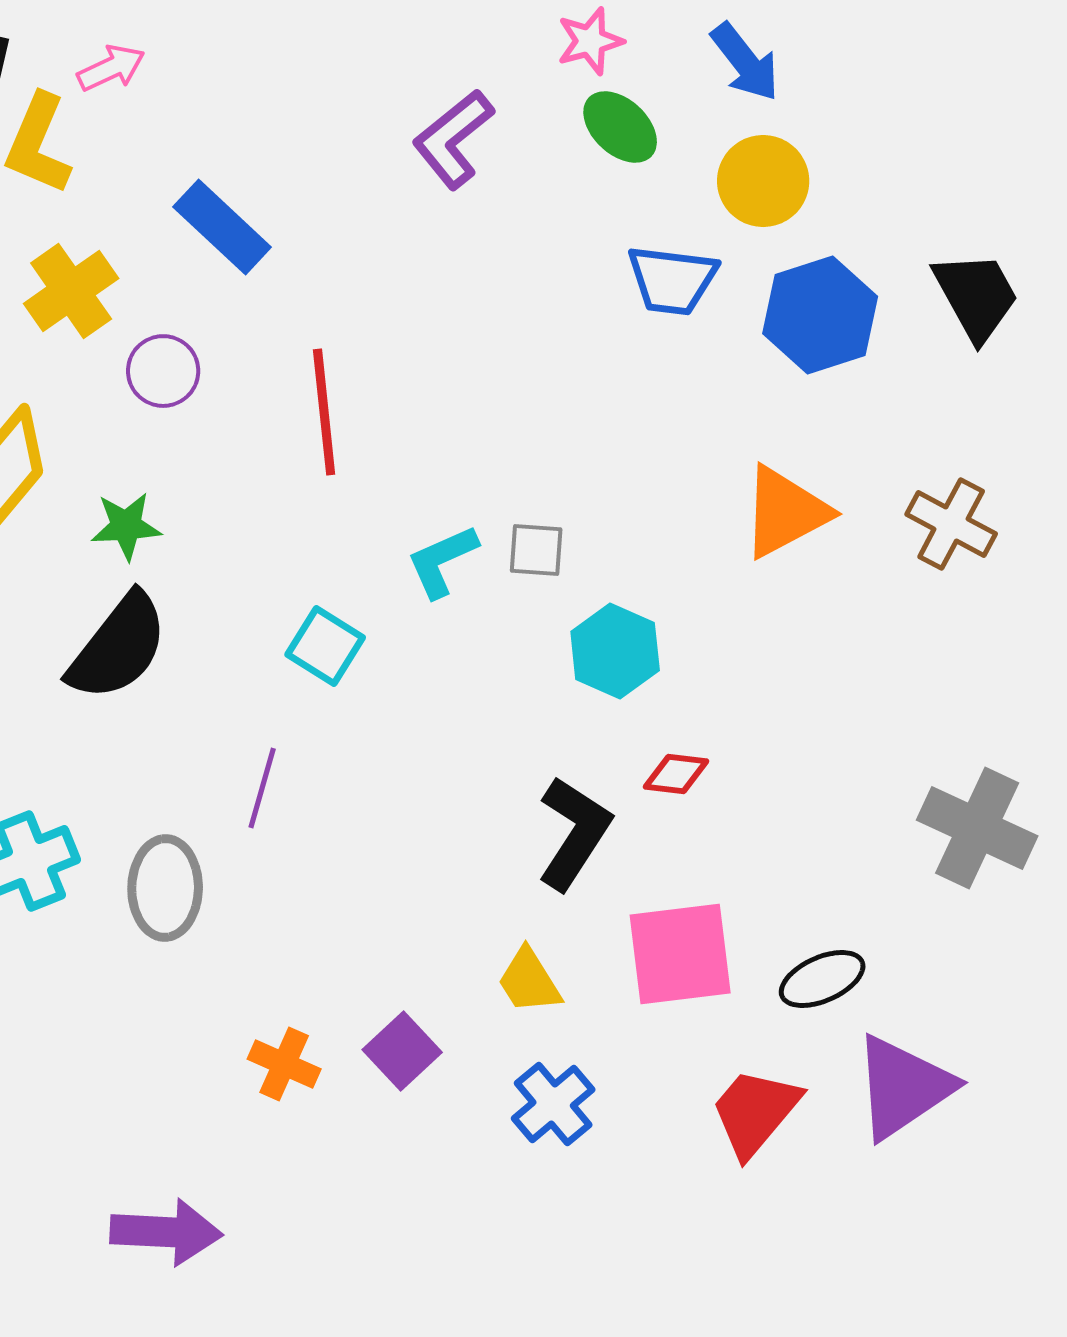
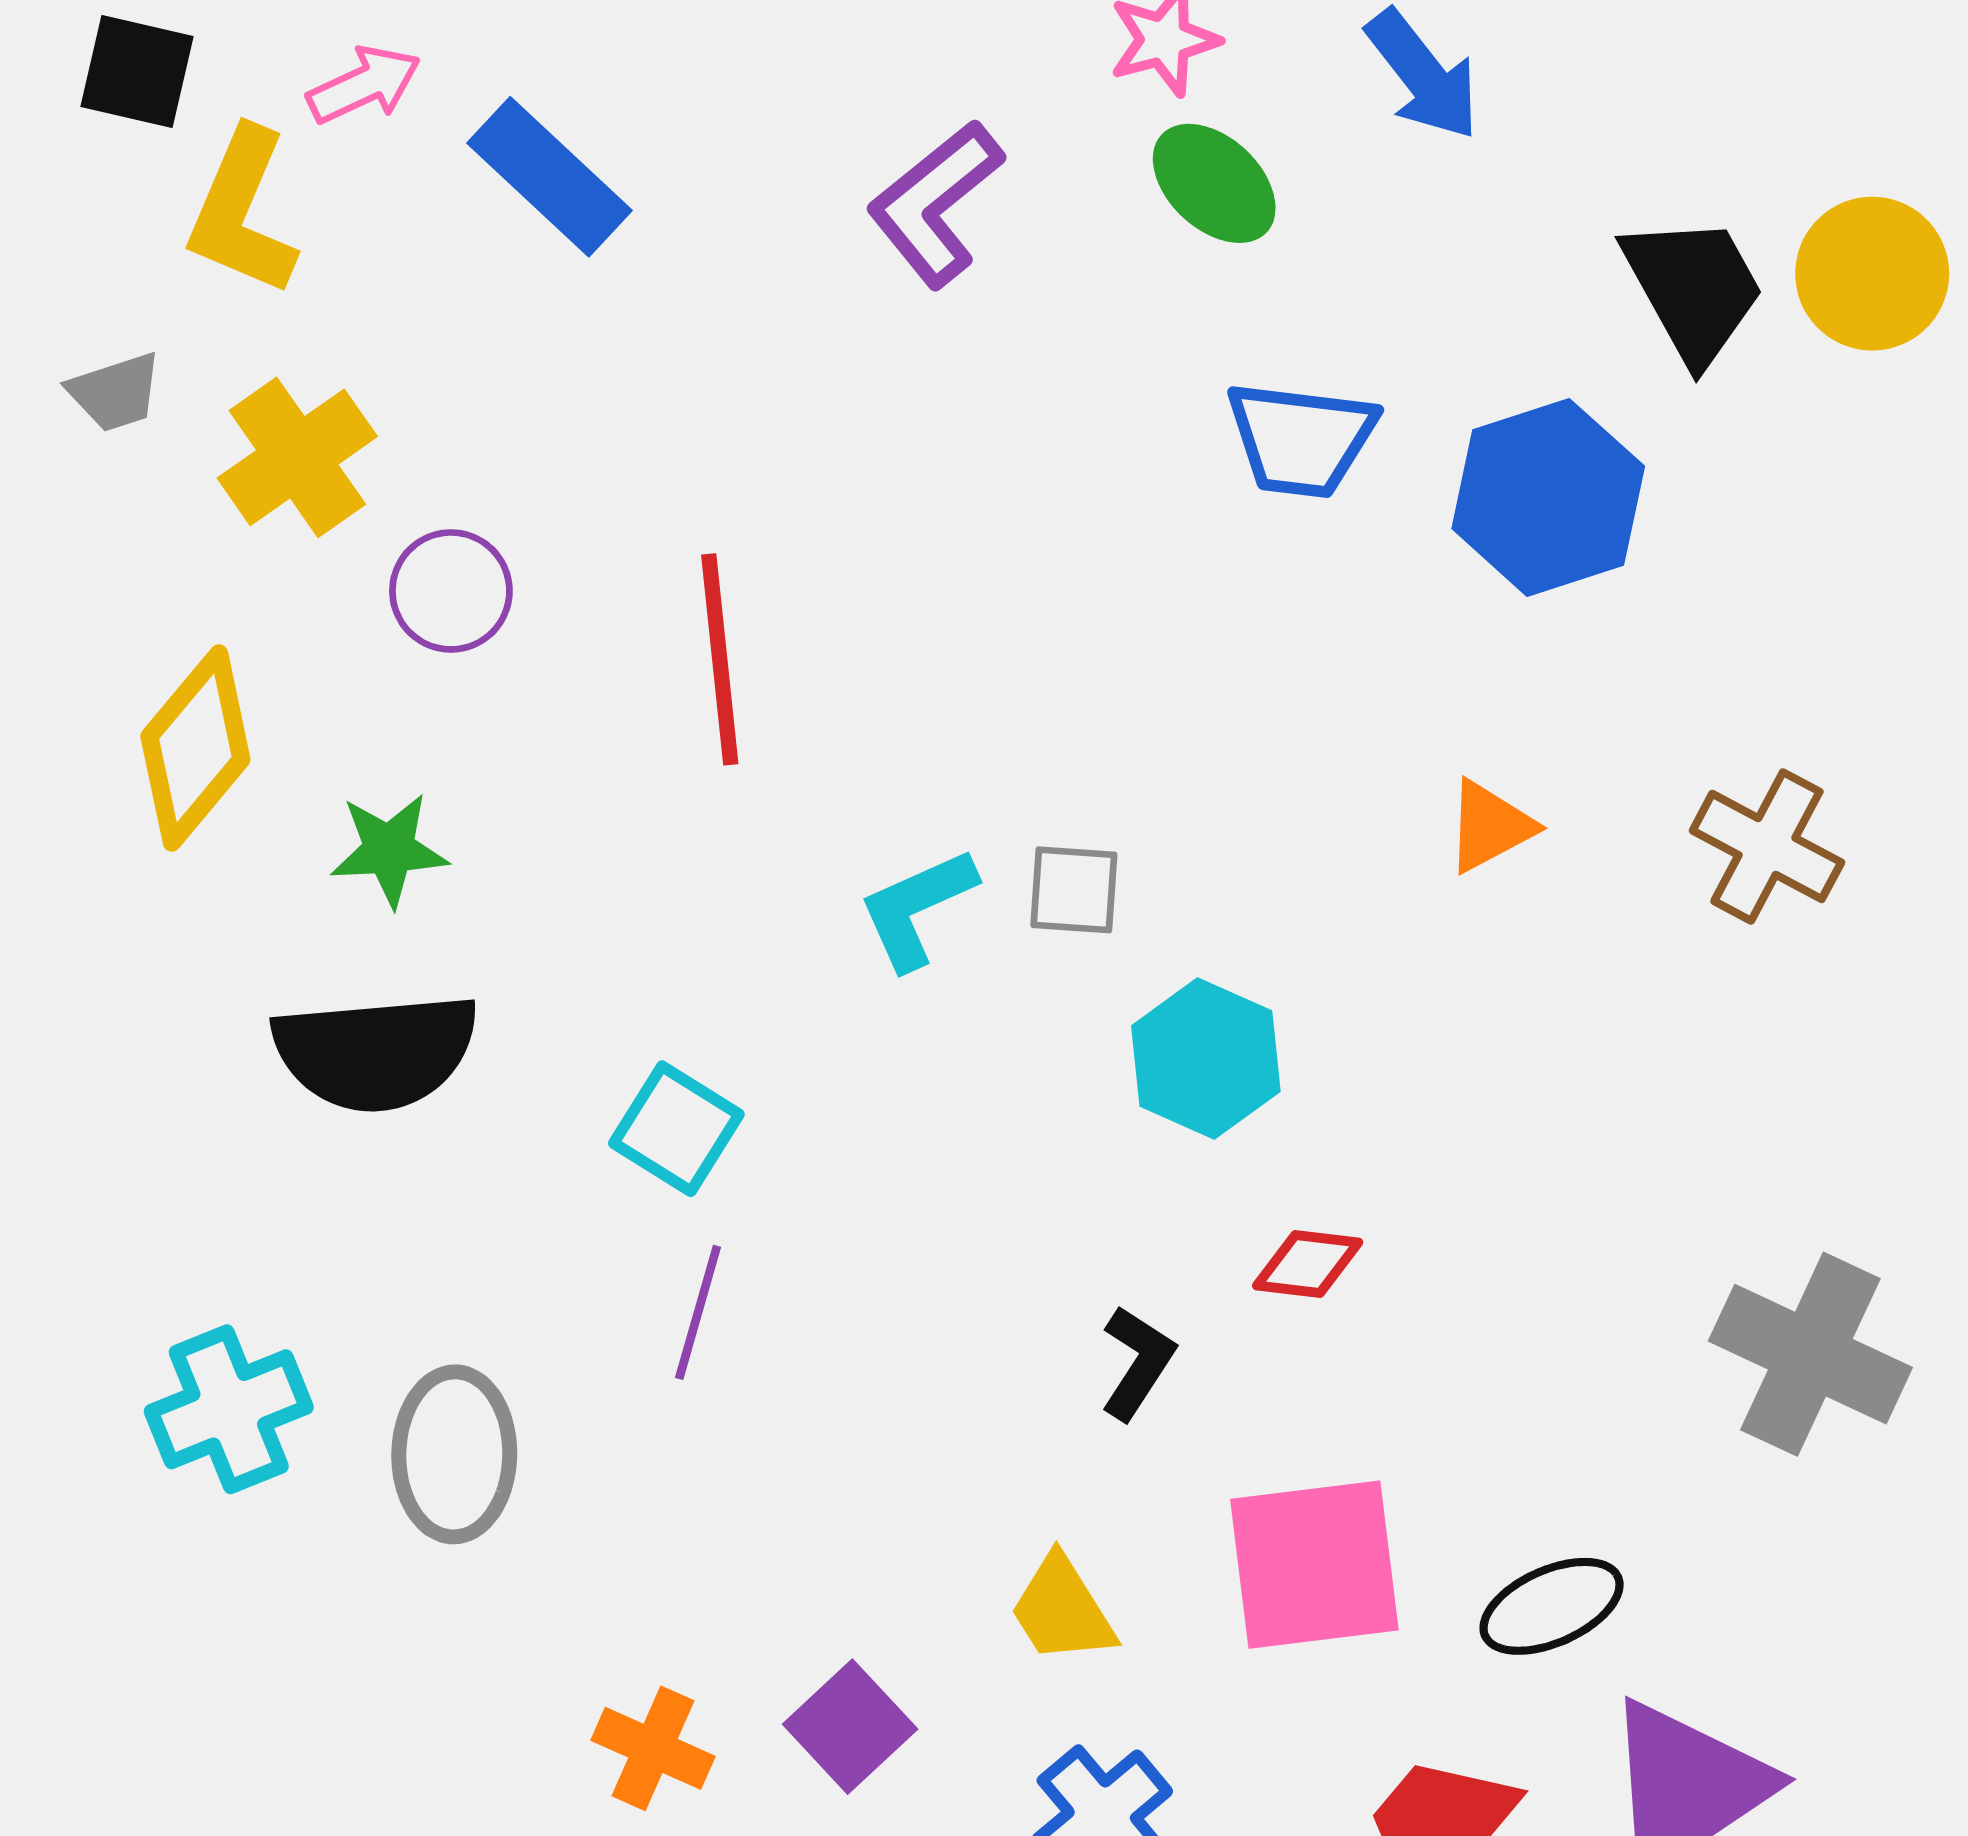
yellow circle: (763, 181) -> (1872, 274), moved
blue rectangle: (222, 227) -> (549, 177), moved
black trapezoid: (976, 296) -> (1693, 289), moved
orange triangle: (785, 512) -> (1490, 826), size x0.6
cyan square: (325, 646) -> (676, 1129), moved
black semicircle: (118, 647) -> (376, 1052), turned 47
purple line: (262, 788) -> (698, 1312), moved
black L-shape: (574, 833) -> (1137, 1363), size x0.6

